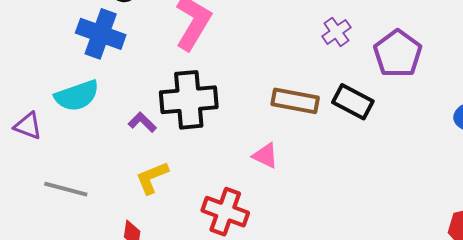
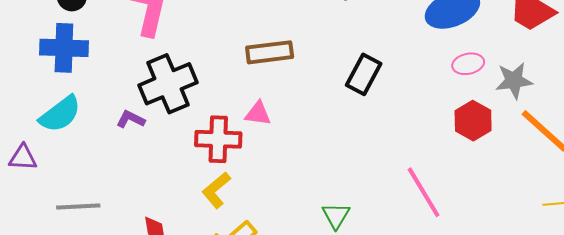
black rectangle: (353, 102) -> (364, 74), moved, turned -72
yellow L-shape: (152, 178) -> (216, 190), moved
red cross: (225, 212) -> (218, 139), moved

